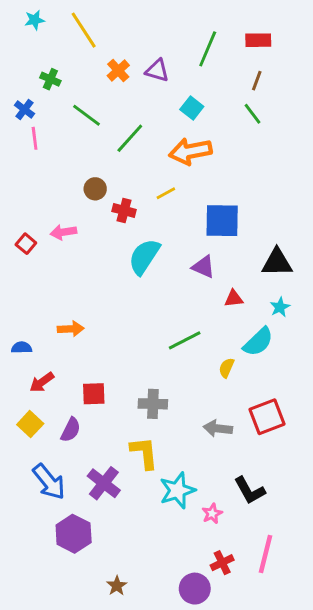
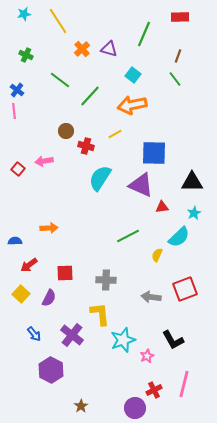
red rectangle: (258, 40) -> (180, 17), moved
green cross: (50, 79) -> (26, 55), moved
blue cross: (24, 109) -> (17, 90), moved
pink line: (35, 138) -> (14, 111), moved
purple triangle: (203, 267) -> (141, 185), size x1.5
blue arrow: (49, 482) -> (34, 334), size x0.6

